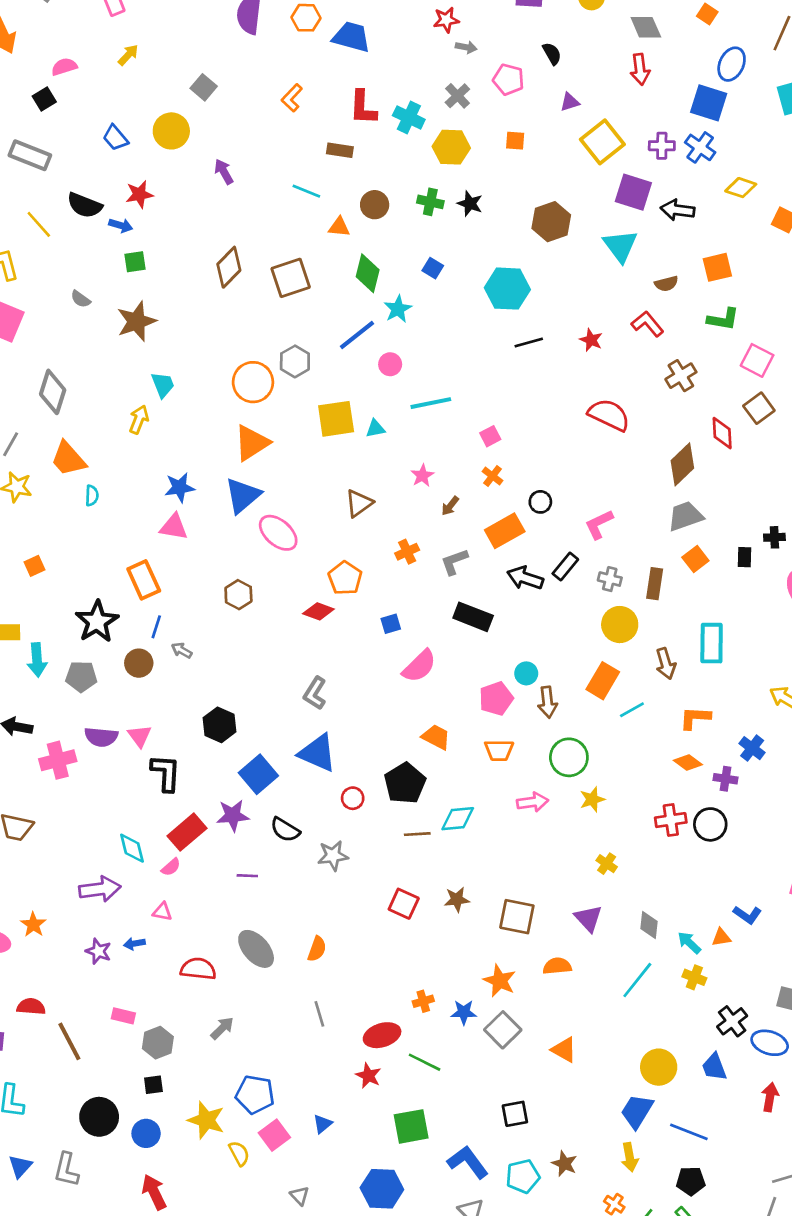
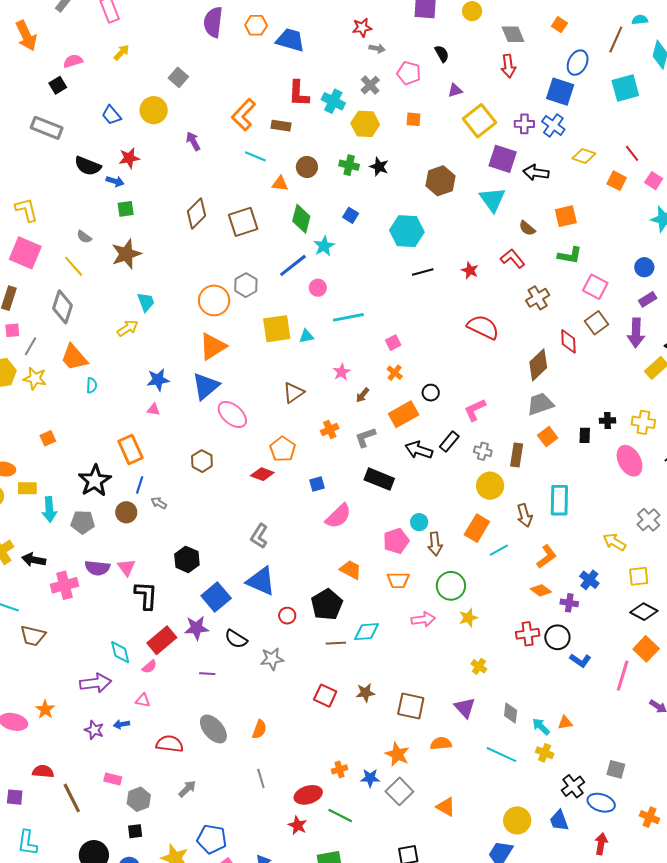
orange L-shape: (292, 98) -> (244, 115), moved, size x1.5
yellow line: (39, 224) -> (74, 266), moved
brown semicircle: (666, 284) -> (527, 228), turned 54
yellow arrow: (139, 419) -> (128, 328), turned 35
pink triangle: (174, 527) -> (153, 410), size x0.6
orange L-shape: (695, 718) -> (547, 557), turned 140
blue L-shape: (747, 915) -> (580, 660), moved
cyan line: (637, 980) -> (501, 755), turned 76

